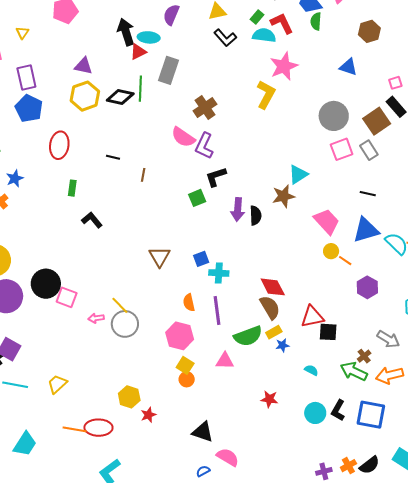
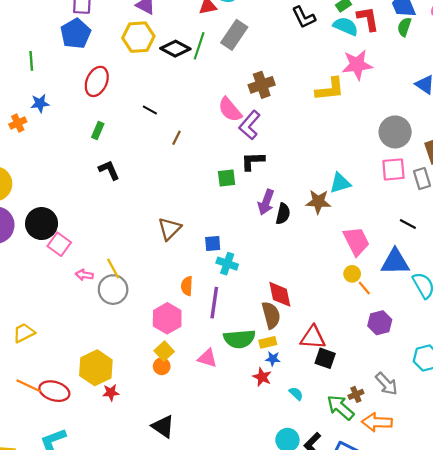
yellow L-shape: (266, 95) -> (330, 89), turned 40
yellow hexagon: (129, 397) -> (96, 368), size x1.4
red star: (269, 399) -> (262, 377), moved

